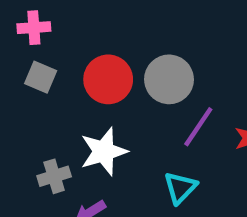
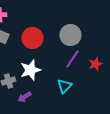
gray circle: (169, 79) -> (70, 35), moved

